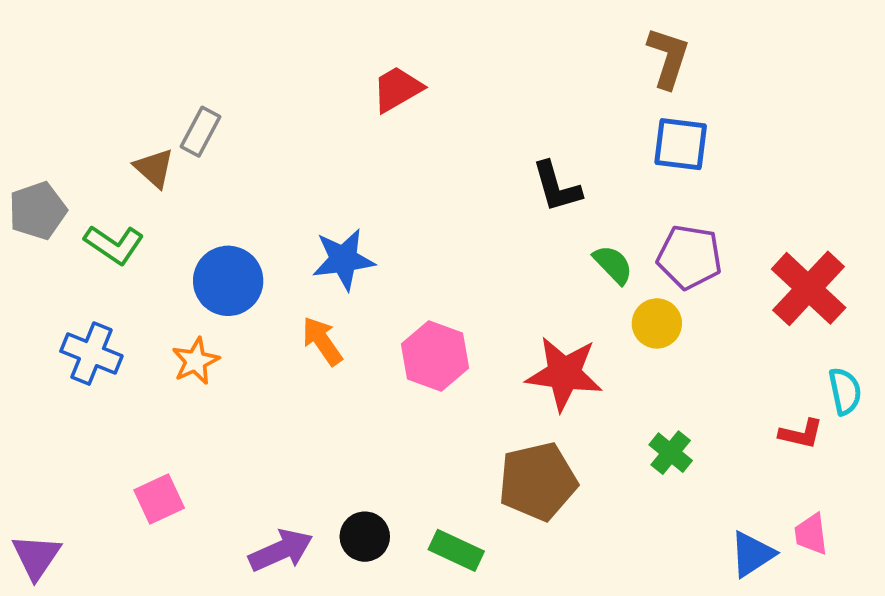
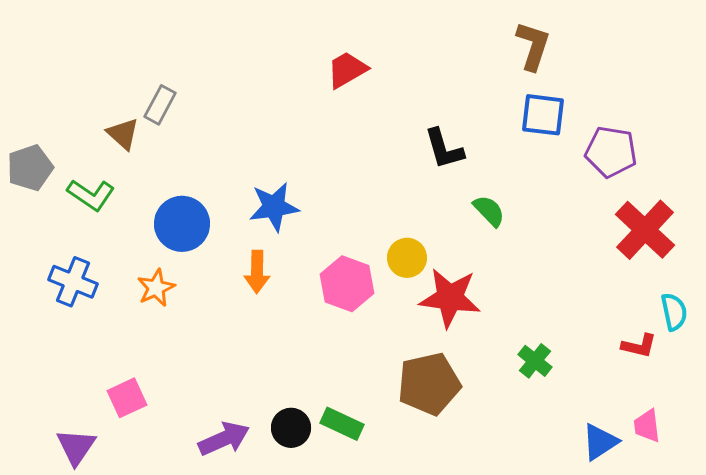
red trapezoid: (397, 89) -> (347, 70), moved
purple pentagon: (689, 257) -> (611, 152), moved
yellow circle: (657, 323) -> (407, 258), moved
orange arrow: (322, 341) -> (257, 272), turned -144
green rectangle: (456, 550) -> (342, 424), moved
purple triangle: (36, 557) -> (76, 447), moved

